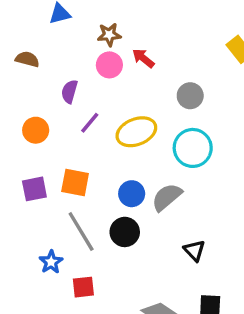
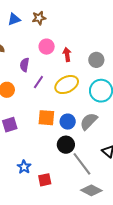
brown star: (109, 35) -> (39, 18), moved
red arrow: (143, 58) -> (67, 54), moved, turned 48
orange square: (75, 183) -> (46, 118), moved
gray line: (81, 232) -> (82, 164), moved

